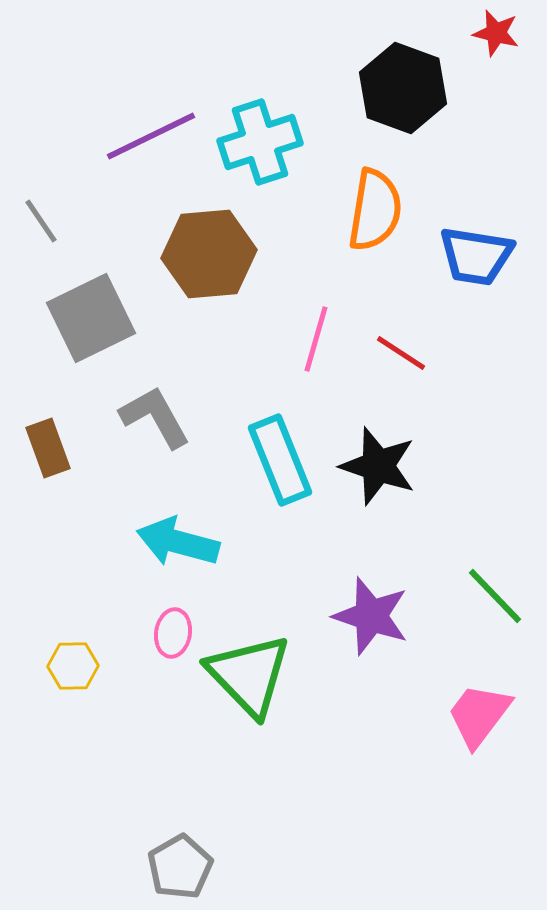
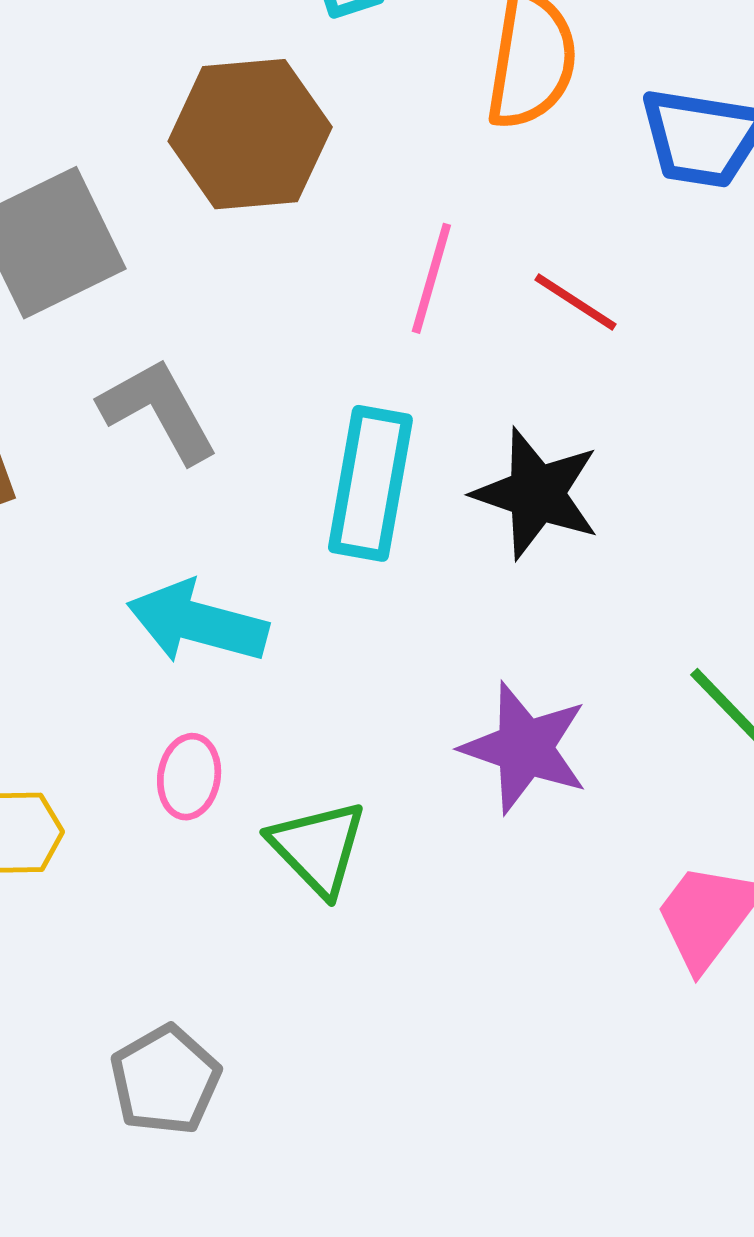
cyan rectangle: (280, 460) -> (370, 483), turned 32
green triangle: (249, 675) -> (318, 848), size x0.7
gray pentagon: (180, 867) -> (165, 1080), moved

